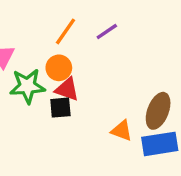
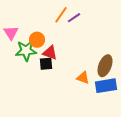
orange line: (65, 31) -> (61, 15), moved
orange circle: (59, 68) -> (37, 40), moved

